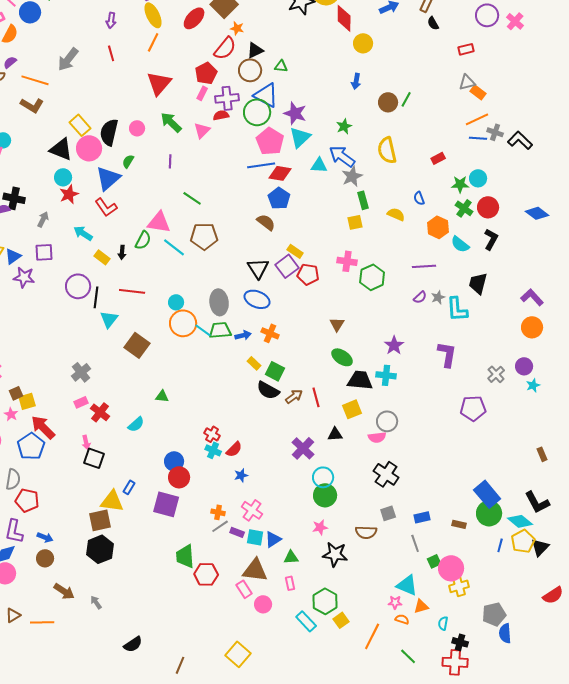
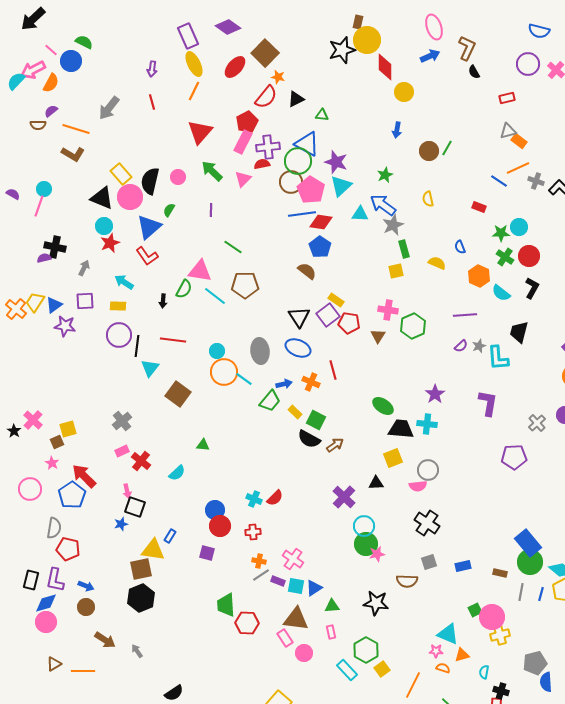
brown circle: (250, 70) -> (291, 182), moved
pink rectangle: (202, 93) -> (243, 142), size x1.6
blue line: (478, 138) -> (499, 181), moved, turned 30
yellow semicircle: (387, 150) -> (428, 199), size x0.6
red rectangle: (438, 158) -> (479, 207), turned 48
yellow rectangle: (102, 257) -> (118, 306), moved, turned -35
brown triangle: (337, 324) -> (378, 336), moved
green trapezoid: (220, 330) -> (270, 401), moved, turned 135
red line: (316, 397) -> (333, 370), moved
yellow square: (27, 401) -> (68, 429), moved
red cross: (212, 434) -> (253, 532), moved, turned -35
blue star: (241, 475) -> (121, 524), moved
purple square: (166, 504) -> (207, 553), size x0.6
pink star: (320, 527) -> (377, 554), moved
gray line: (415, 543) -> (521, 592), moved, turned 30

